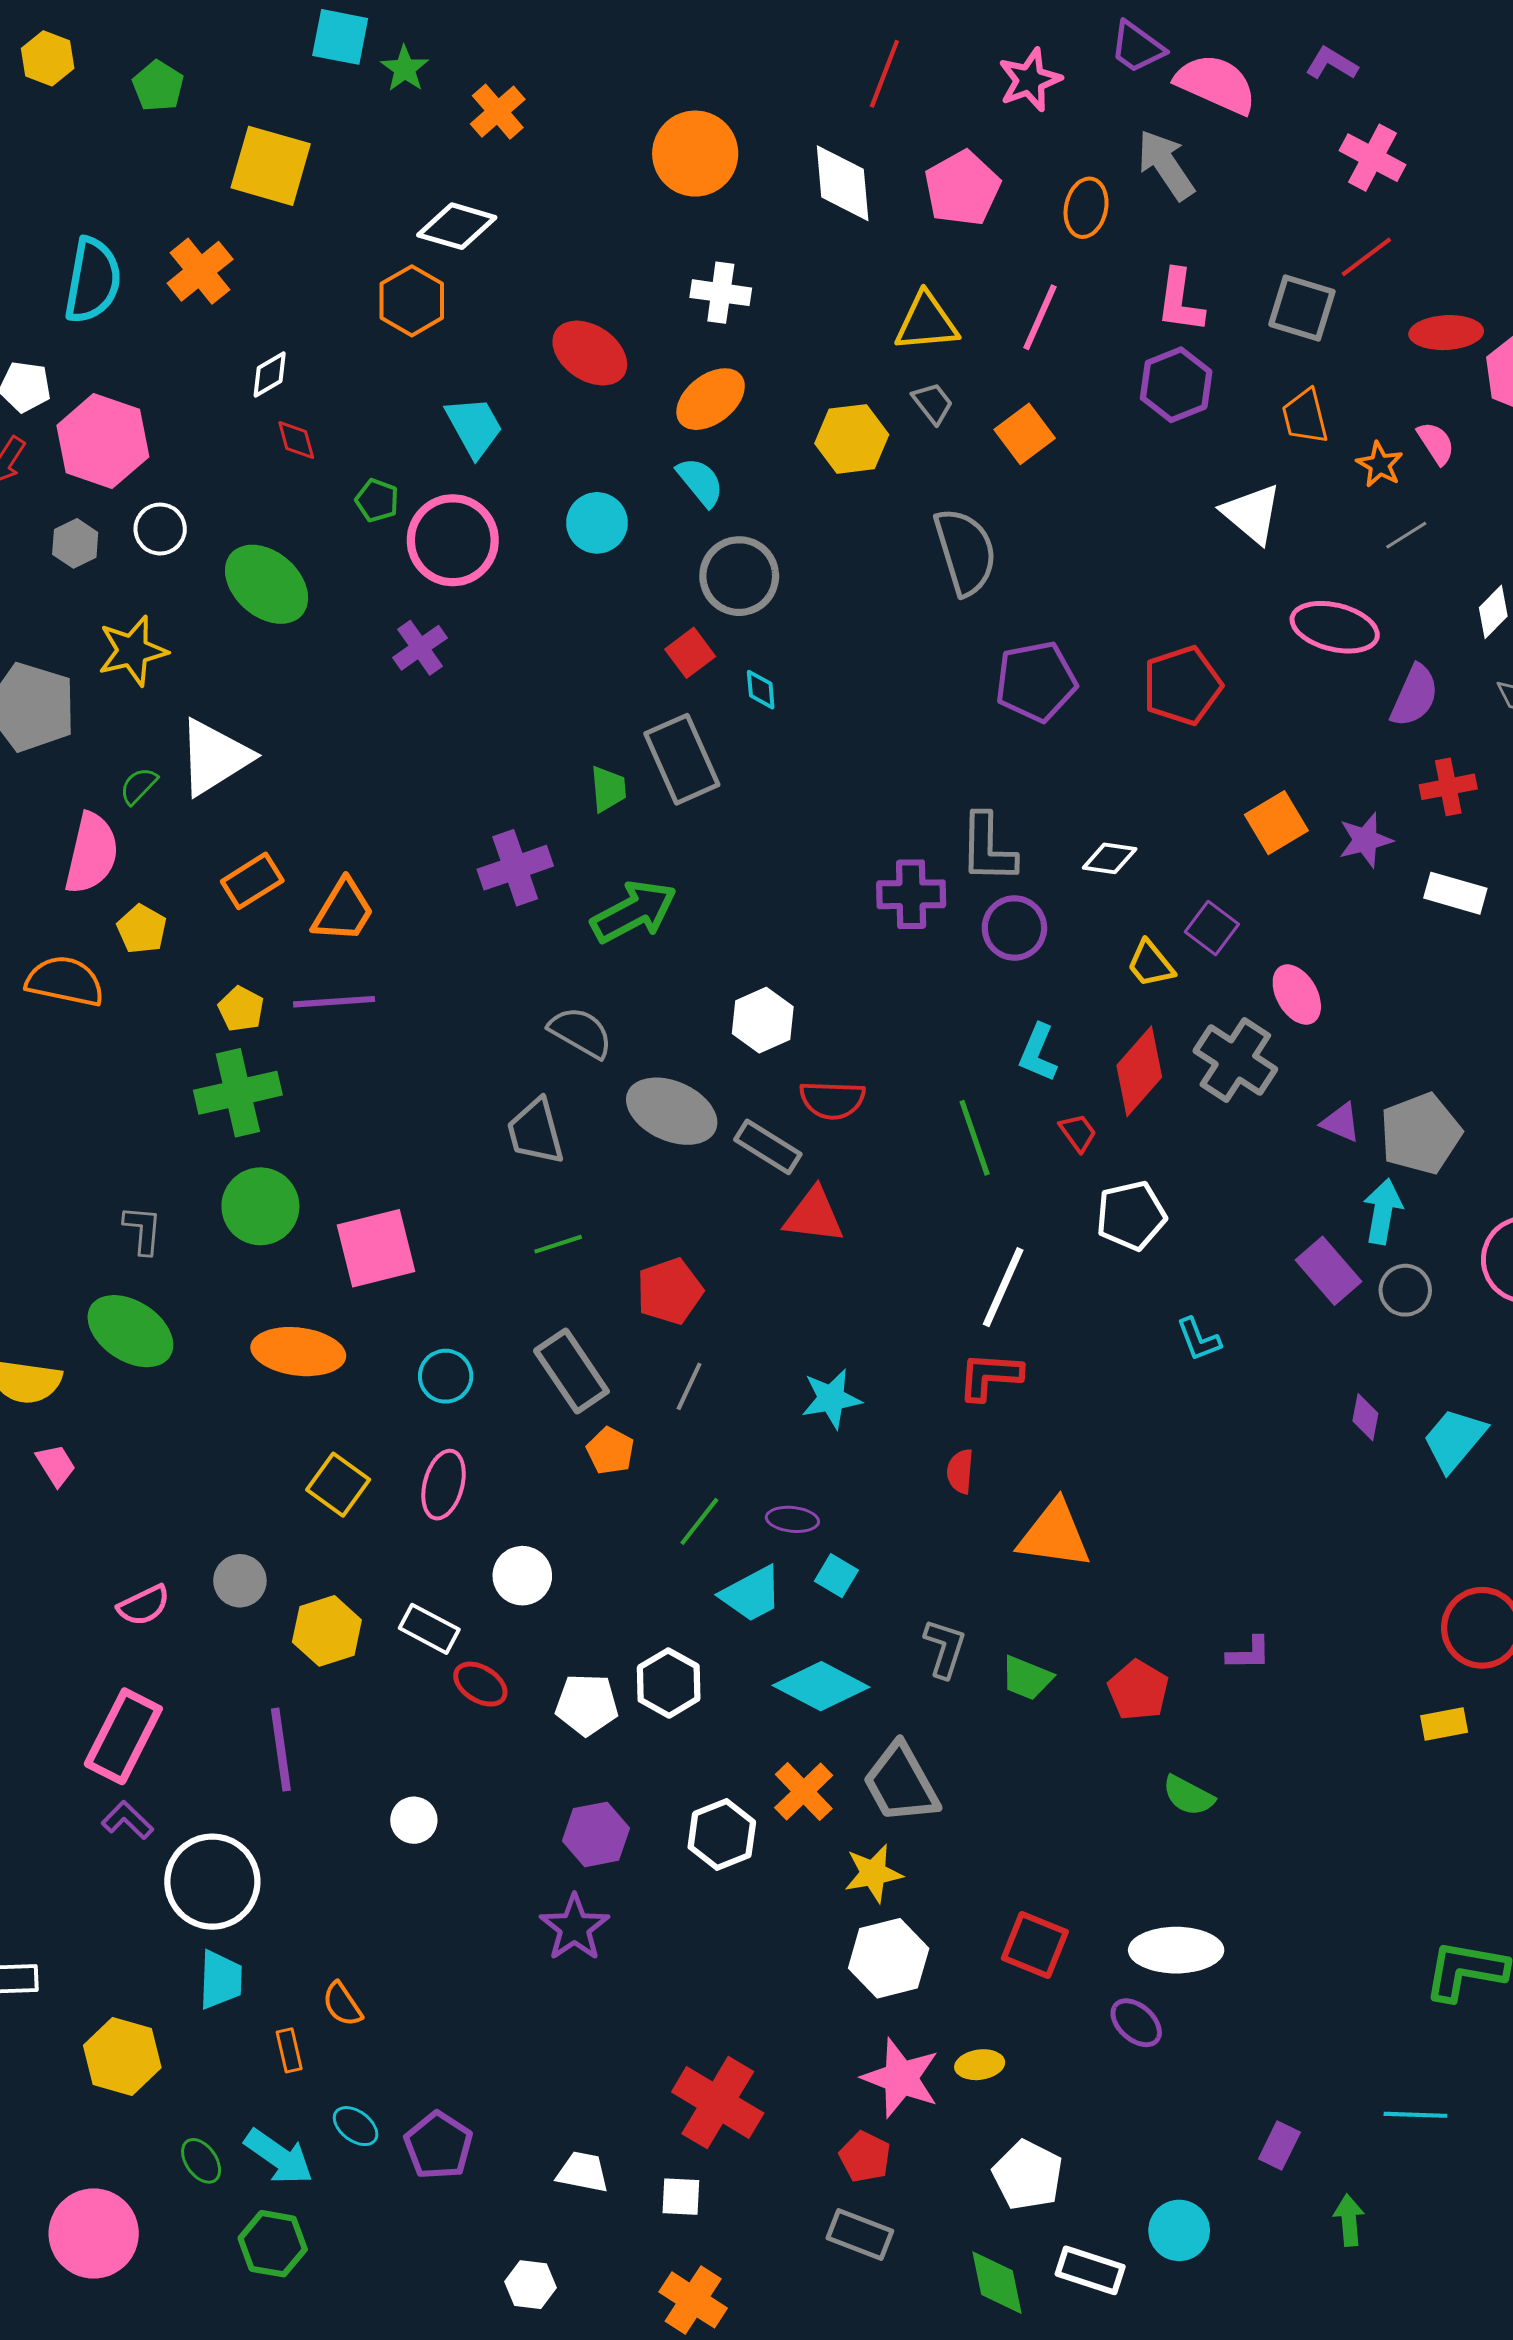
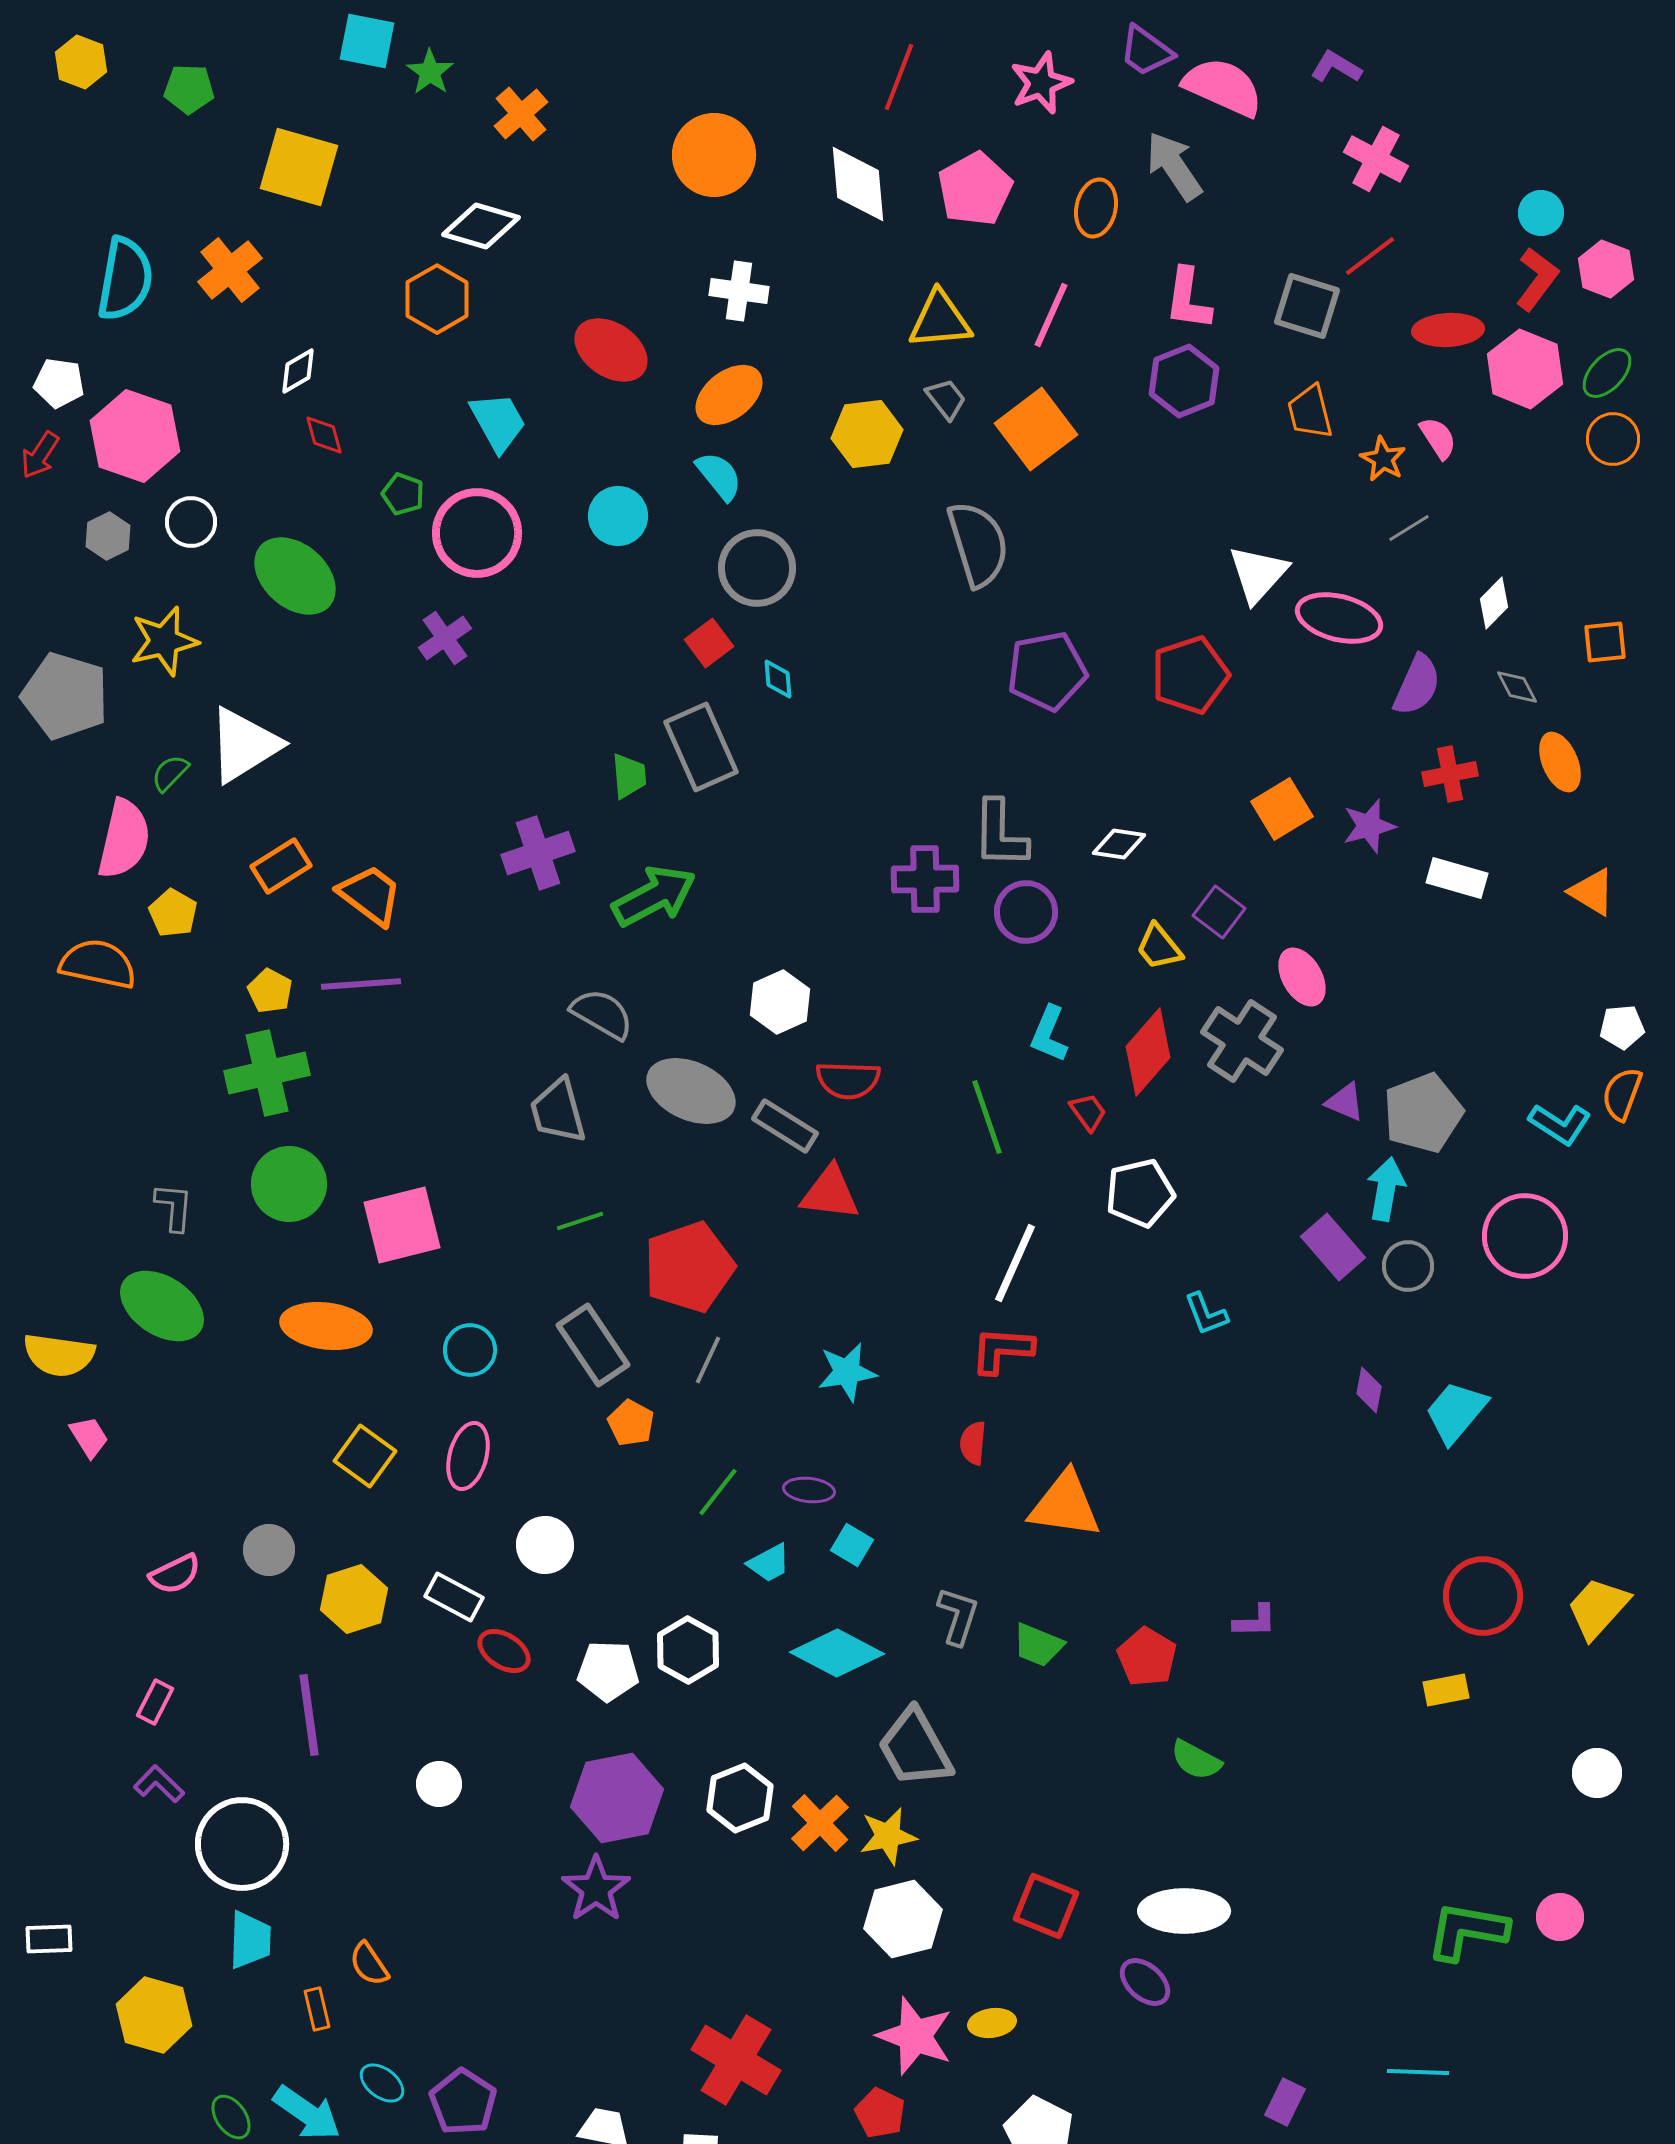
green pentagon: (158, 86) -> (189, 89), turned -30
orange square: (1025, 434) -> (1036, 429), size x1.4
white triangle: (1252, 514) -> (1258, 574), moved, turned 32
orange trapezoid: (343, 911) -> (370, 895), turned -84
red pentagon: (670, 1291) -> (689, 1267), size x1.4
cyan trapezoid: (751, 1594) -> (769, 1563), size x0.7
pink rectangle: (123, 1736) -> (155, 1702), size x0.5
orange cross: (804, 1792) -> (820, 1823), moved
purple hexagon: (596, 1834) -> (617, 1798), size x1.4

